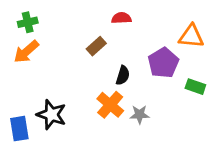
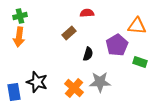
orange arrow: (26, 52) -> (19, 37), turned -42
orange cross: (110, 105) -> (74, 88), moved
gray star: (140, 115) -> (100, 82), size x1.5

